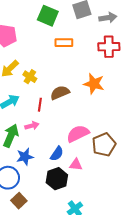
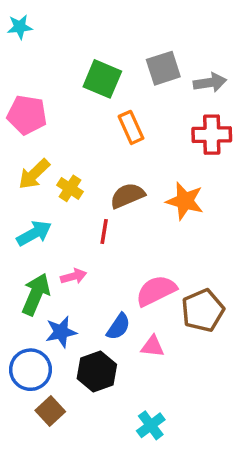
orange rectangle: (64, 43) -> (131, 127), turned 66
brown semicircle: (60, 93) -> (127, 196), moved
red line: (40, 105) -> (104, 231), moved
black hexagon: (57, 179) -> (97, 371), moved

